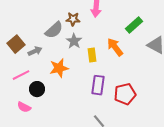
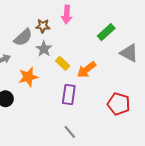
orange arrow: (115, 47) -> (86, 70), moved, turned -90
yellow rectangle: (92, 55) -> (63, 63), turned -40
red pentagon: (125, 94) -> (119, 104), moved, turned 30

